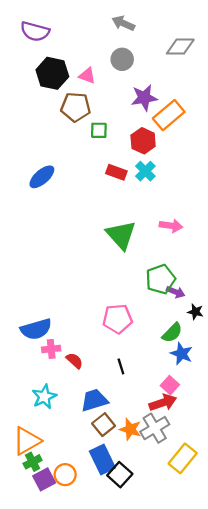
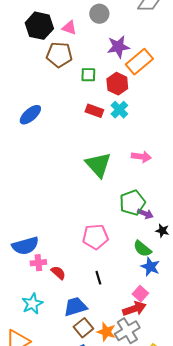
green square: (99, 130) -> (88, 75), moved
green semicircle: (172, 333) -> (142, 249), turned 84

